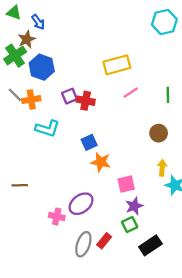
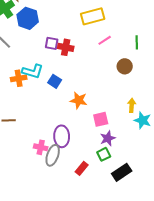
purple square: (69, 96) -> (52, 43), turned 32
orange cross: (31, 100) -> (19, 78), moved
brown circle: (159, 133) -> (125, 66), moved
blue square: (89, 142) -> (55, 81), moved, turned -32
purple ellipse: (81, 204) -> (62, 136), turned -55
gray ellipse: (83, 244) -> (53, 155), moved

